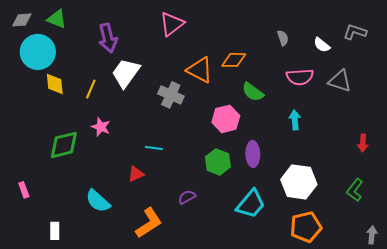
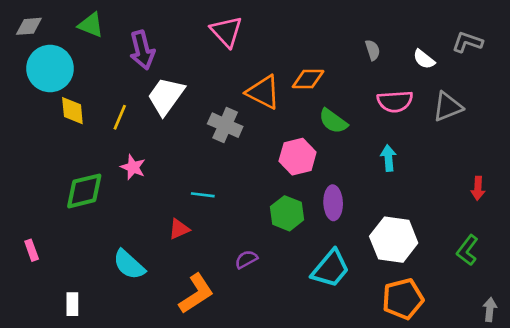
green triangle: (57, 19) -> (91, 25), moved
pink triangle: (172, 24) -> (226, 32), turned -36
gray triangle: (340, 81) -> (448, 107), turned -40

